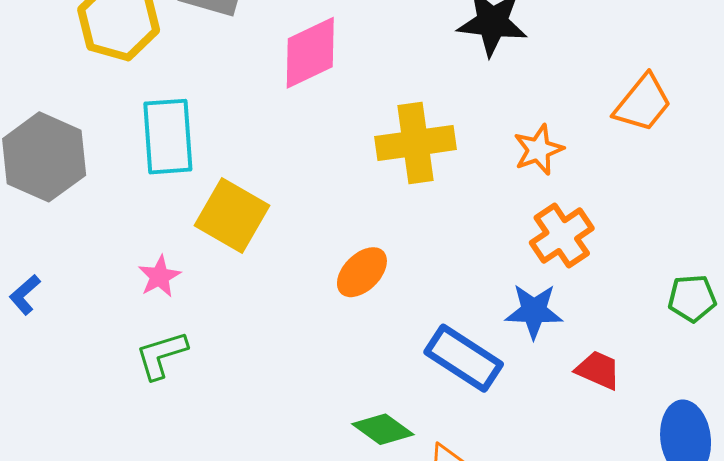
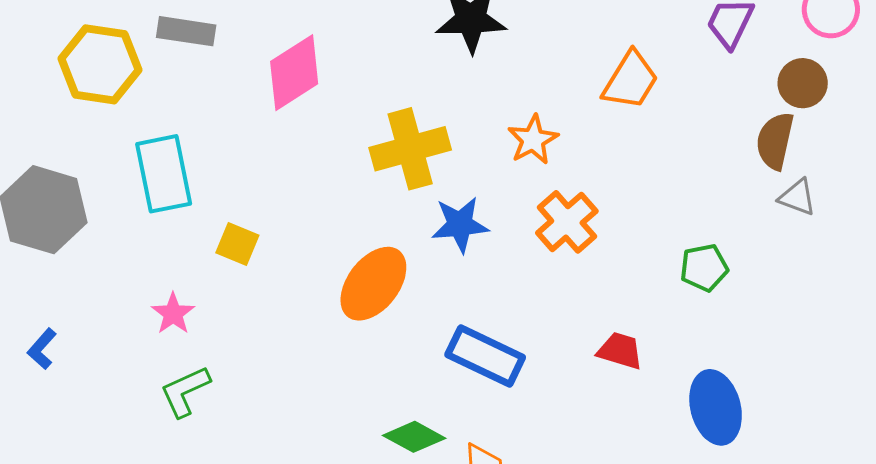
yellow square: (232, 216) -> (237, 244), size x0.6
orange ellipse: (362, 272) -> (373, 284), size x1.4
blue star: (534, 311) -> (460, 225), moved

